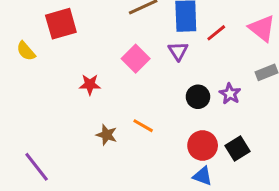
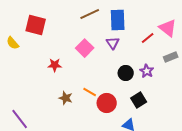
red square: (61, 24) -> (36, 25), turned 30
red line: (216, 33) -> (148, 38), moved
red circle: (203, 145) -> (107, 103), moved
black square: (238, 149) -> (139, 100), moved

